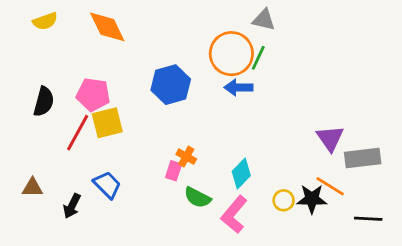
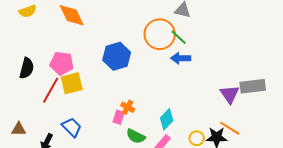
green line: (258, 58) -> (179, 37), turned -72
blue arrow: (238, 87) -> (181, 58), moved
gray rectangle: (363, 158) -> (253, 86), moved

